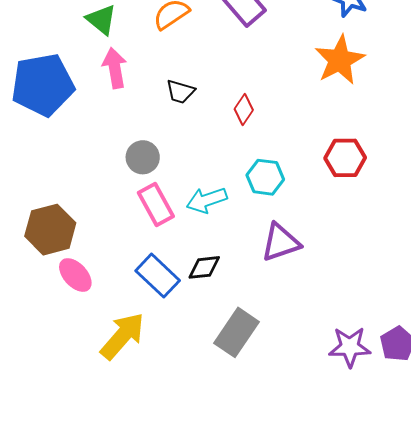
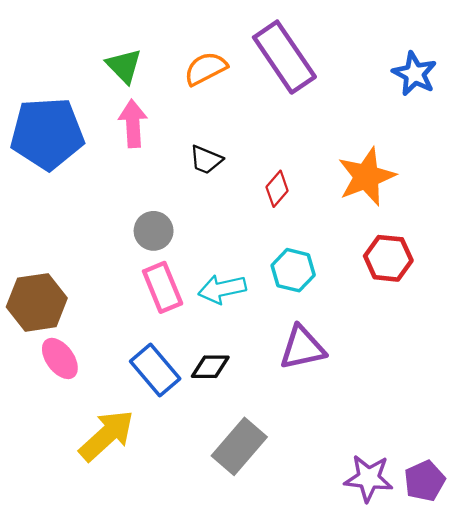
orange star: (340, 60) -> (366, 177), moved

